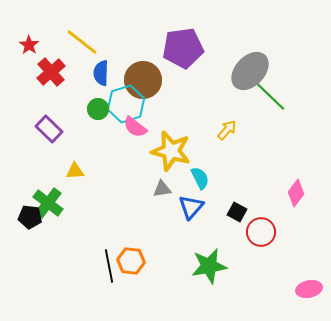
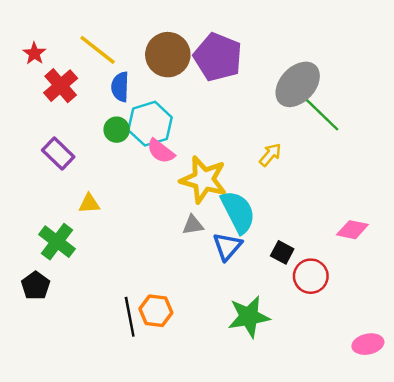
purple pentagon: (183, 48) -> (218, 57), turned 30
brown circle: (143, 80) -> (168, 55), moved
cyan semicircle: (200, 178) -> (238, 212), size x1.6
pink diamond: (296, 193) -> (352, 230), turned 64
black pentagon: (30, 217) -> (36, 286), moved, turned 30

